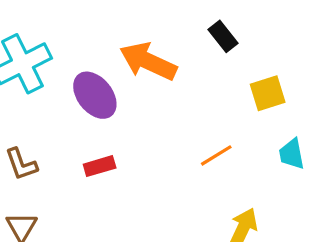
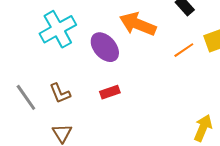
orange line: (216, 155) -> (184, 50), moved

